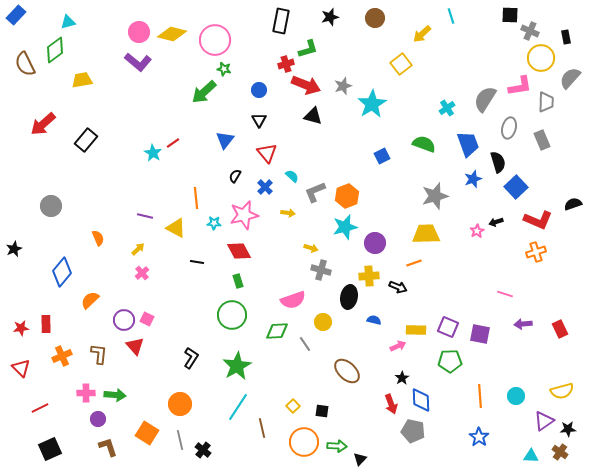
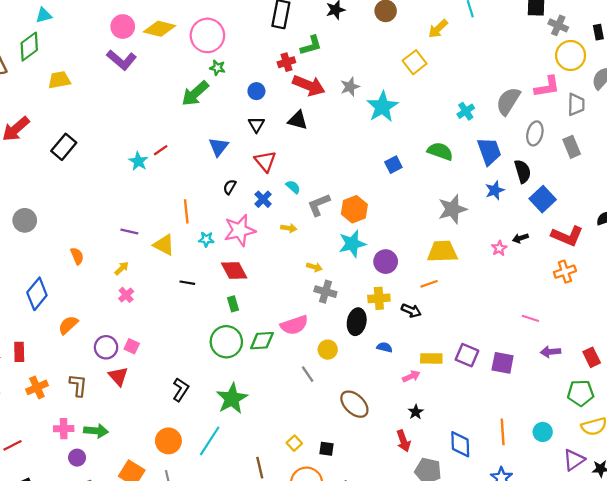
black triangle: (313, 116) -> (298, 120), moved
green diamond: (277, 331) -> (262, 341), moved
green pentagon: (450, 361) -> (581, 393), moved
blue diamond: (421, 400) -> (460, 444), moved
cyan line: (238, 407) -> (210, 441), moved

